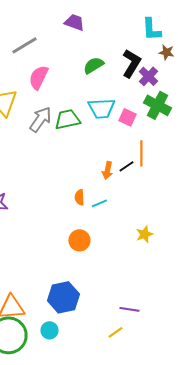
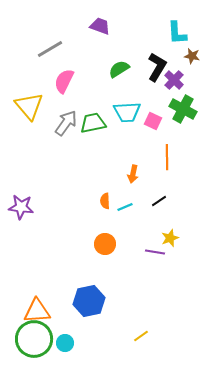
black line: (126, 166) -> (159, 201), moved
purple line: (129, 309) -> (155, 252), moved
cyan circle: (49, 330) -> (65, 343), moved

